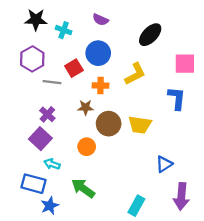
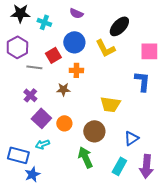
yellow L-shape: (135, 74) -> (105, 48), moved, turned 90
brown circle: (109, 124) -> (94, 131), moved
purple square: (40, 139) -> (41, 118), moved
cyan arrow: (52, 164) -> (42, 144), moved, turned -40
green arrow: (83, 188) -> (85, 157), moved, turned 30
cyan rectangle: (136, 206) -> (119, 166), moved

